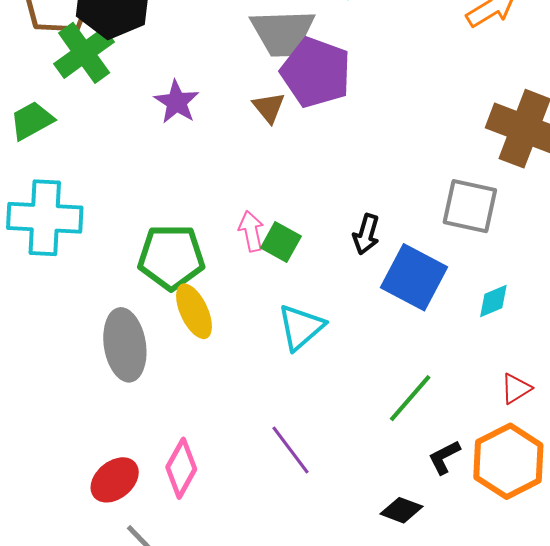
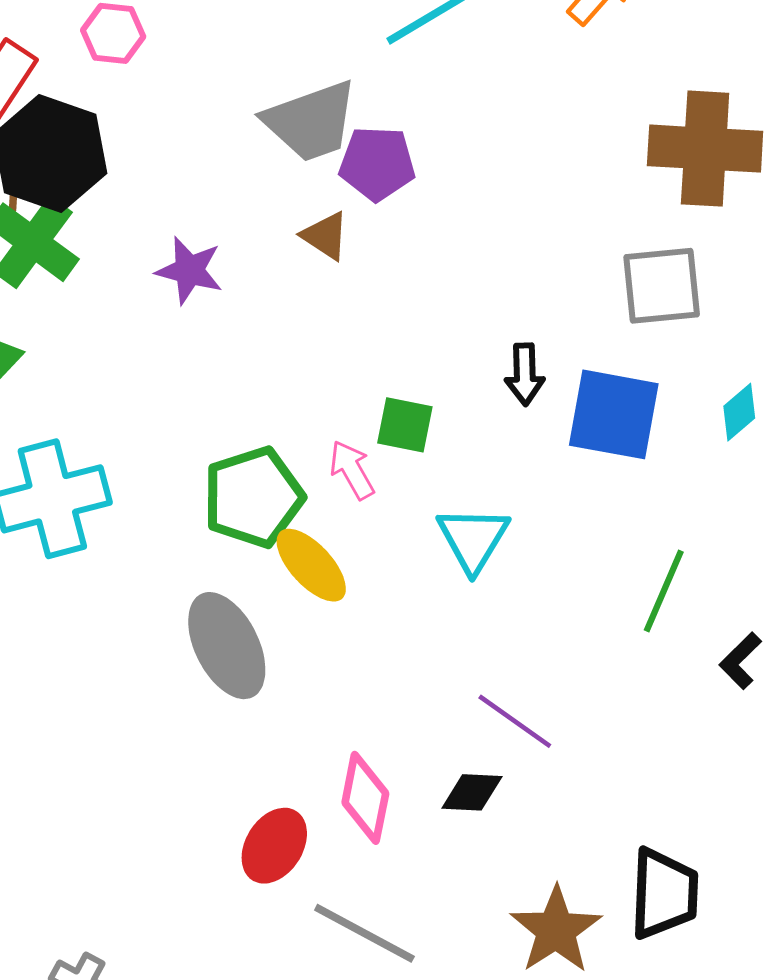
purple pentagon: (316, 72) -> (377, 163), size x0.7
pink arrow: (251, 231) -> (352, 470), moved
black diamond: (401, 510) -> (472, 792), moved

